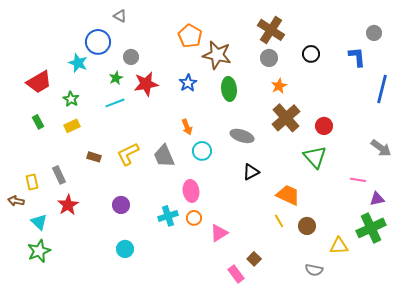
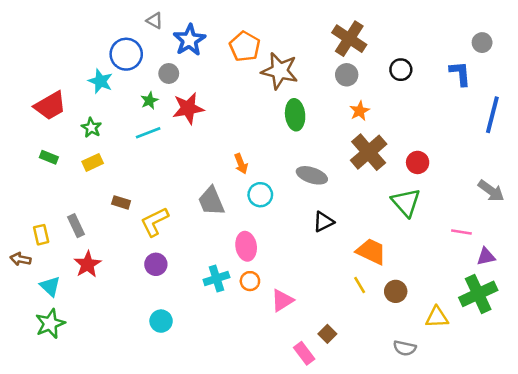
blue star: (188, 83) -> (189, 40), moved, size x1.4
green rectangle: (38, 122) -> (49, 157), turned -40
yellow L-shape: (128, 154) -> (155, 222), moved

